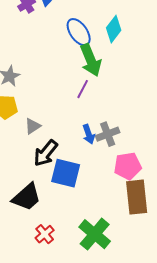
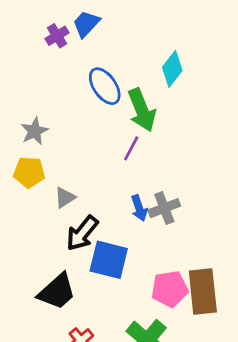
blue ellipse: (79, 32) -> (105, 86), moved
pink pentagon: (128, 166) -> (170, 289), moved

